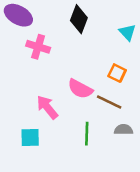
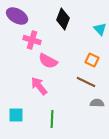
pink semicircle: (80, 89) -> (48, 61), moved
green line: (87, 134) -> (52, 119), moved
cyan square: (30, 137) -> (16, 115), moved

